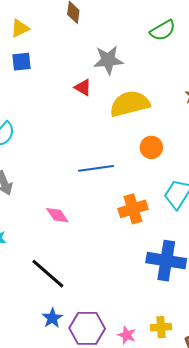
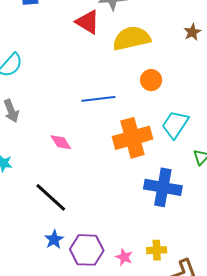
red triangle: (83, 87) -> (88, 22), size x1.5
orange cross: (133, 209) -> (132, 138), size x1.4

